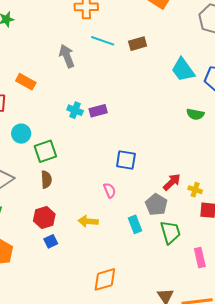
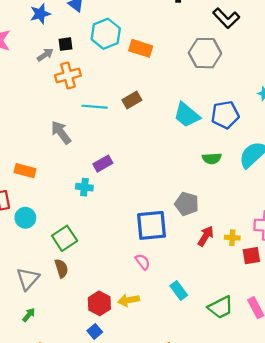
purple rectangle: (98, 111) -> (103, 164), moved
cyan circle: (21, 134) -> (25, 218), moved
blue square: (126, 160) -> (152, 225), size x1.4
brown semicircle: (46, 180) -> (61, 268), moved
gray pentagon: (156, 205) -> (187, 204), moved
red hexagon: (44, 218) -> (99, 303), moved
green trapezoid: (170, 232) -> (221, 307), moved, turned 95

